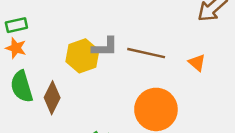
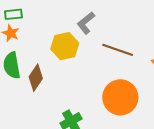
gray L-shape: (105, 47) -> (86, 23), moved, turned 135

